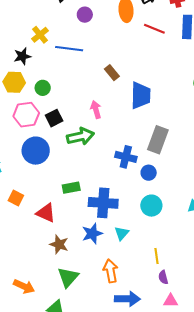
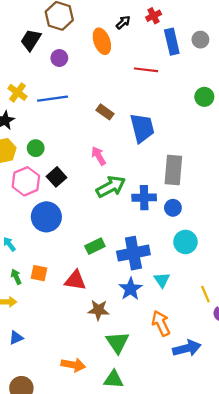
red line: (154, 29) -> (146, 70), moved
green arrow: (80, 136) -> (111, 187), moved

